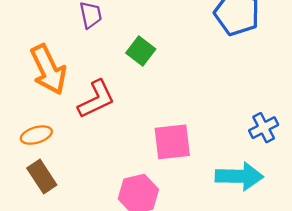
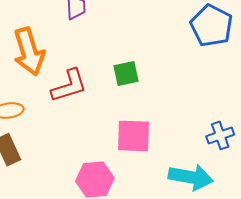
green square: (141, 51) -> (126, 74), moved, turned 32

